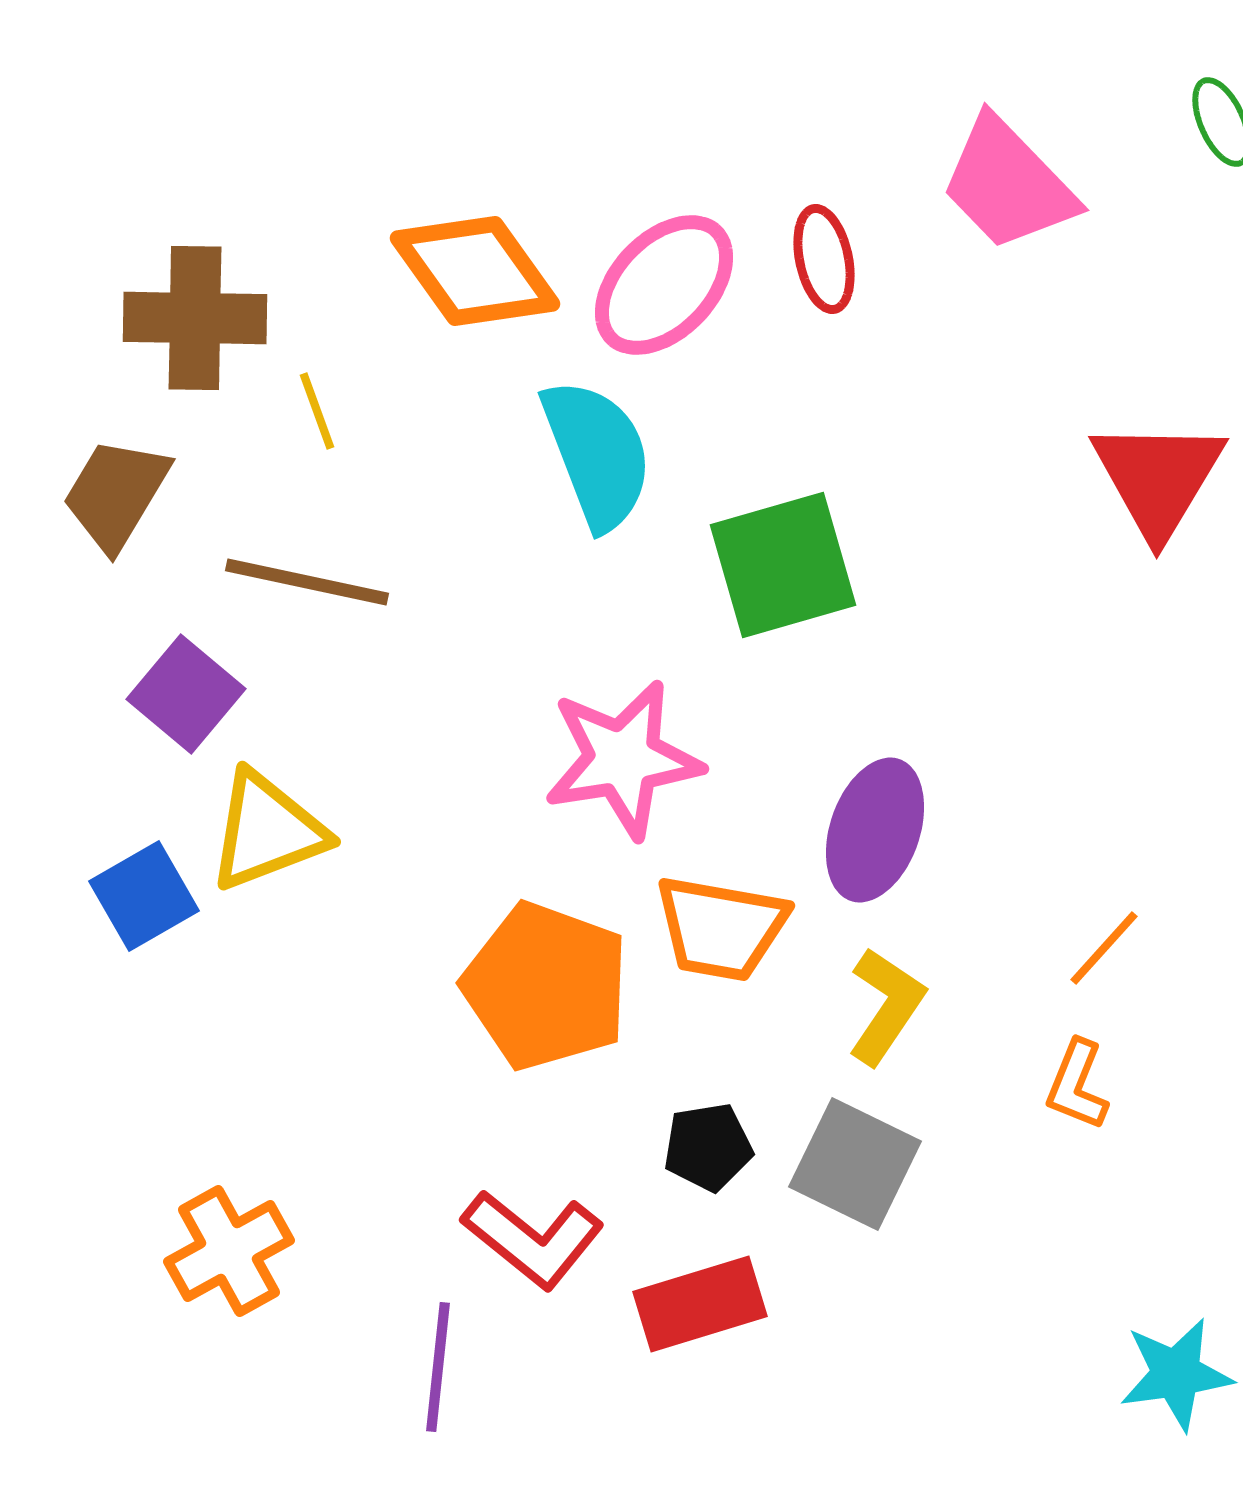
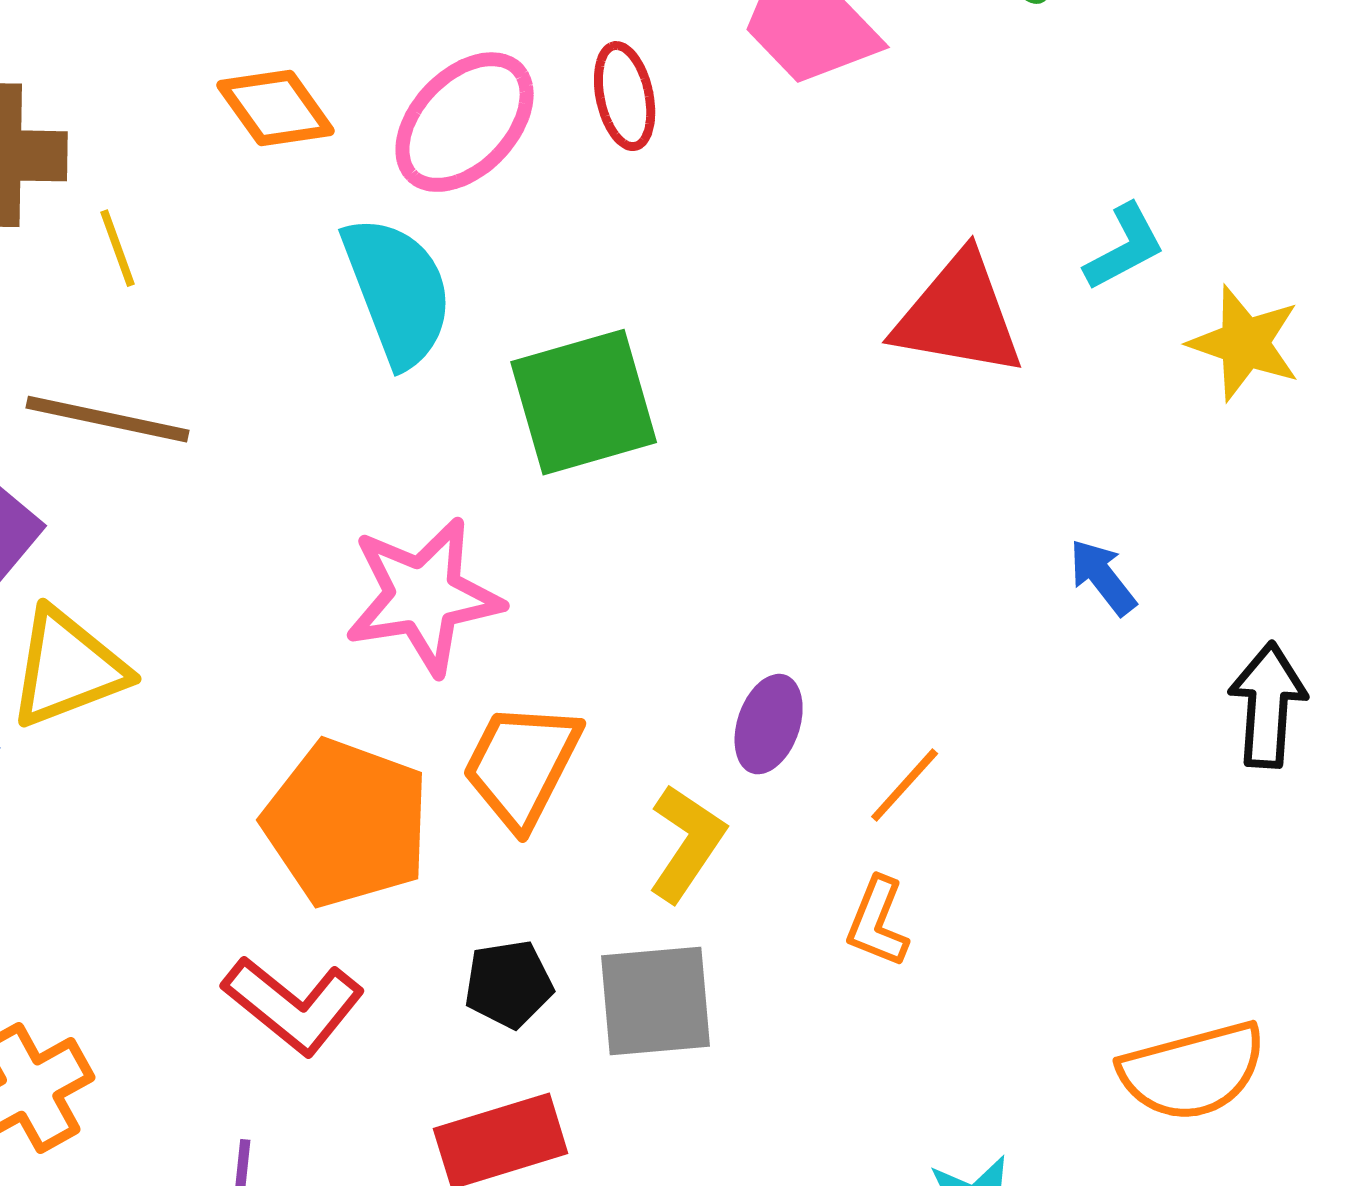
orange diamond: (475, 271) -> (276, 108), size x0.7
red triangle: (1158, 478) -> (959, 315), turned -51
purple ellipse: (875, 830) -> (769, 724), moved, size x0.7
orange trapezoid: (721, 928) -> (522, 765), turned 107
gray square: (855, 1164) -> (656, 1001), turned -31
red L-shape: (533, 1239) -> (294, 1005), moved

